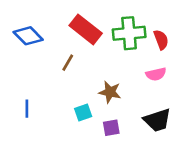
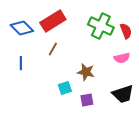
red rectangle: (86, 29) -> (53, 21), moved, turned -70
green cross: (129, 33) -> (101, 26), turned 30
blue line: (27, 109) -> (21, 63), moved

